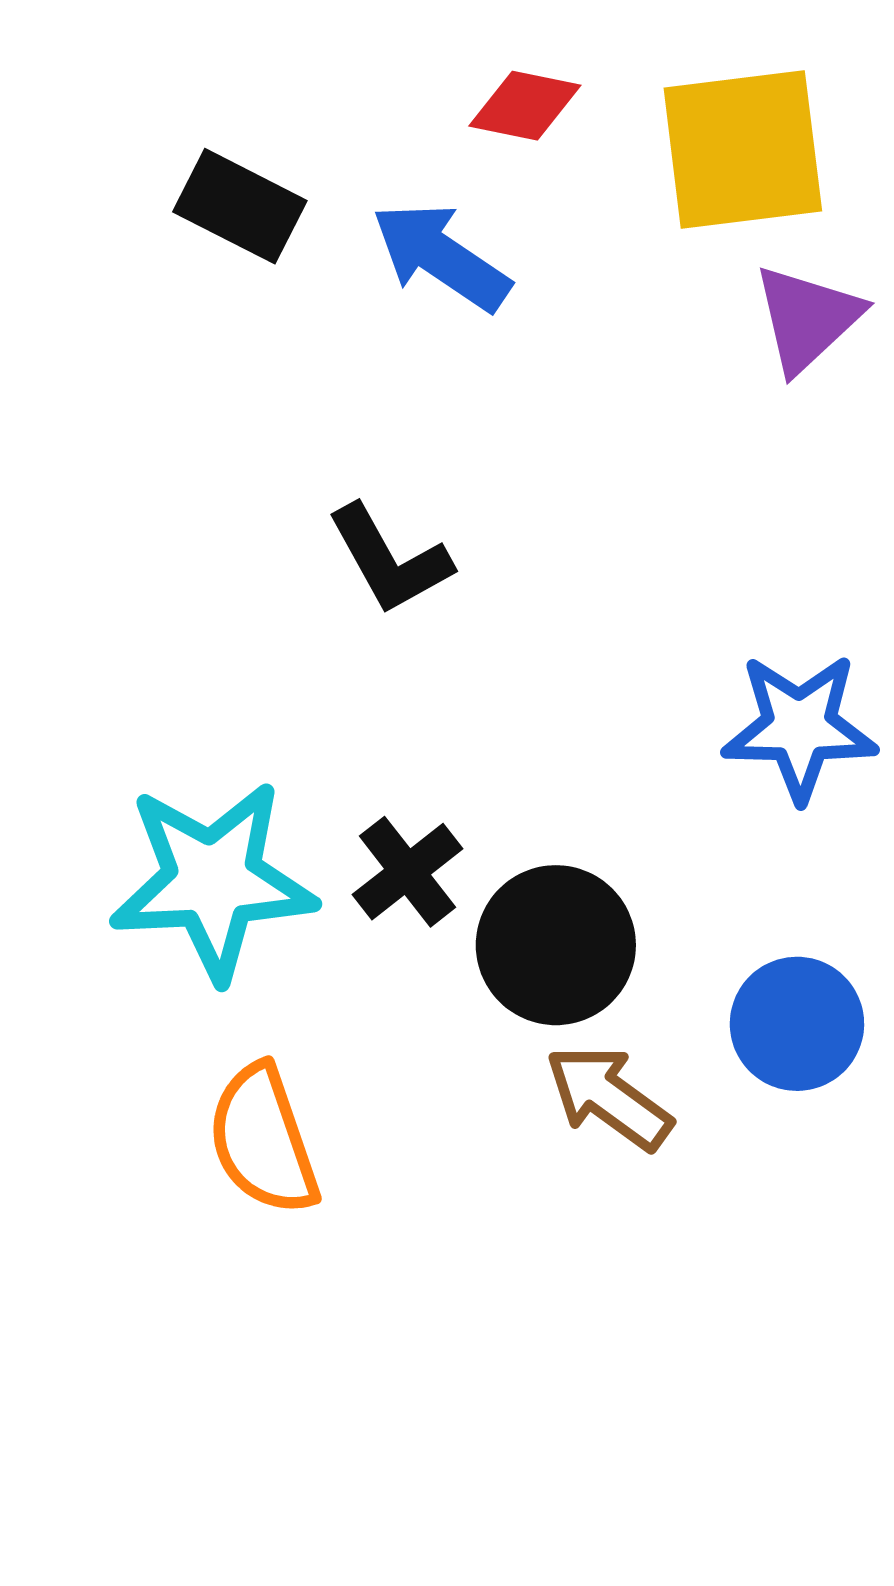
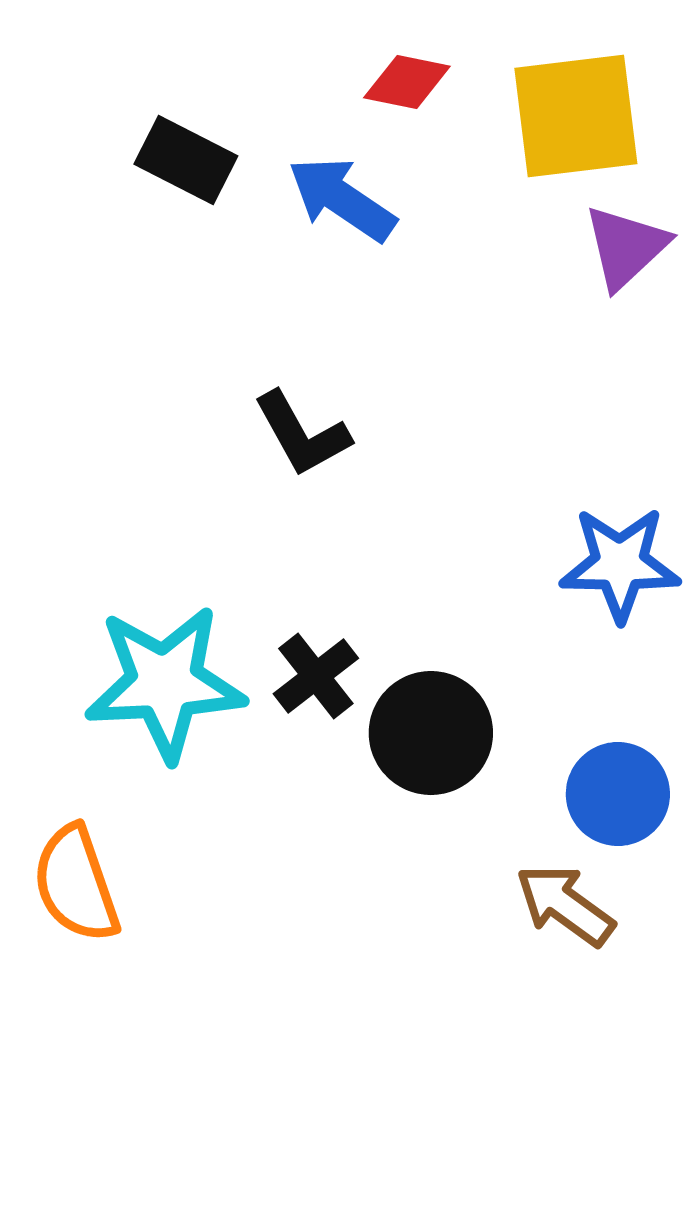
brown arrow: (609, 1097) -> (565, 905), moved
orange semicircle: (263, 1140) -> (76, 884), moved

